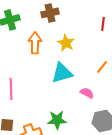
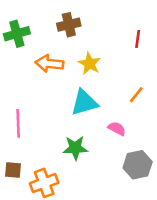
orange arrow: (35, 43) -> (49, 64), turned -85
green star: (57, 120) -> (75, 148), moved

